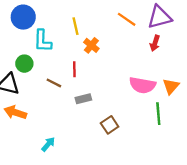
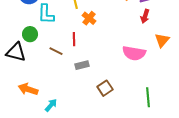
orange triangle: (171, 86) -> (162, 40), moved
orange arrow: (15, 112) -> (28, 89), moved
green line: (158, 114) -> (148, 97), moved

